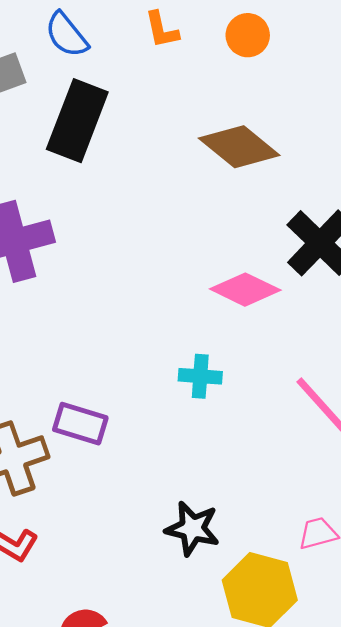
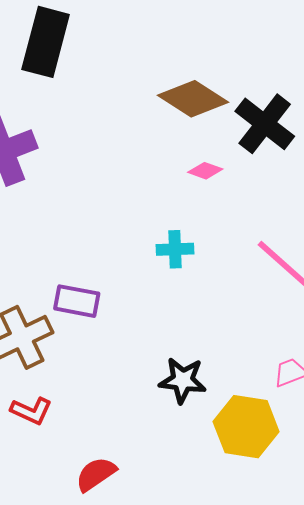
brown diamond: (239, 147) -> (193, 99), moved
pink diamond: (245, 290) -> (205, 171), size x0.6

